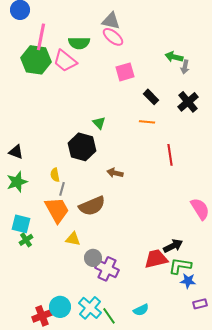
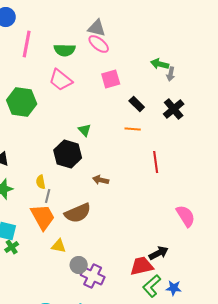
green hexagon: (36, 60) -> (22, 102), moved
pink trapezoid: (65, 61) -> (61, 80), moved
green L-shape: (180, 266) -> (152, 286), moved, turned -50

